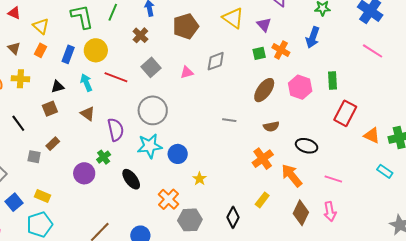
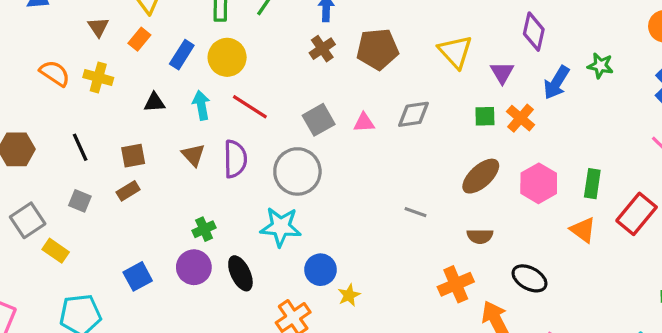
brown cross: (140, 35) -> (322, 49), moved
blue arrow: (313, 37) -> (556, 83), moved
gray square: (151, 67) -> (319, 120), moved
brown square: (50, 109) -> (133, 156), moved
red rectangle: (345, 113) -> (637, 214), moved
purple semicircle: (116, 130) -> (235, 159), moved
orange triangle: (372, 136) -> (583, 230), moved
blue circle: (178, 154) -> (320, 270), moved
gray square: (34, 157) -> (80, 201), moved
purple circle: (84, 173) -> (194, 267), moved
yellow rectangle: (42, 196) -> (56, 251), moved
blue square: (14, 202) -> (138, 276), moved

